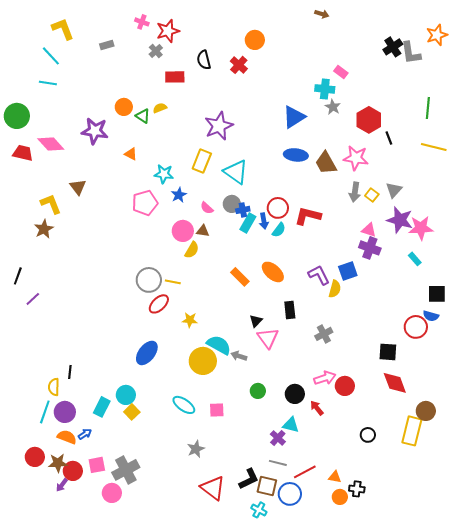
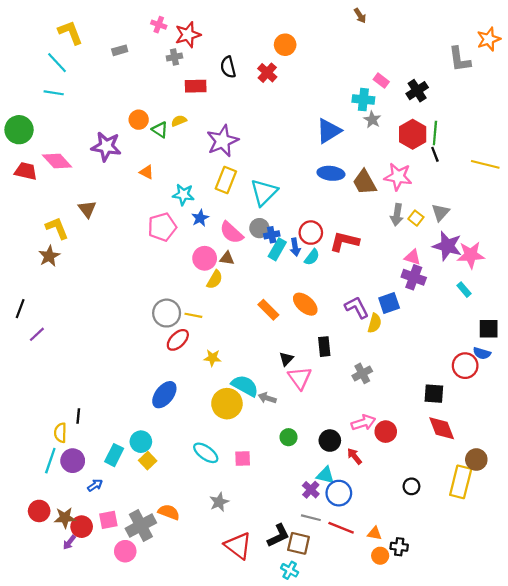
brown arrow: (322, 14) -> (360, 16), turned 40
black cross: (393, 47) -> (417, 91), moved
gray cross: (156, 51) -> (174, 57), turned 32
green line: (428, 108) -> (435, 133), moved
purple star: (219, 126) -> (223, 141), moved
cyan triangle: (236, 172) -> (264, 192), turned 40
pink semicircle: (207, 208) -> (231, 233), size x1.6
orange semicircle: (67, 437) -> (169, 512), moved
red line: (305, 472) -> (341, 528), turned 50
blue circle: (290, 494) -> (339, 493), moved

